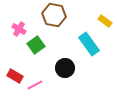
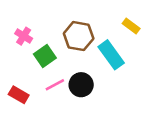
brown hexagon: (54, 15) -> (79, 36), moved
pink line: (35, 85) -> (55, 85), moved

